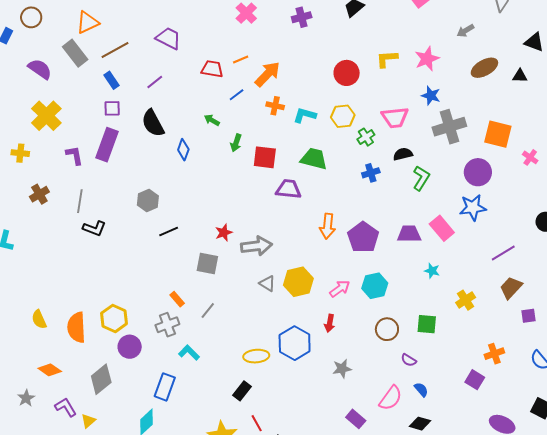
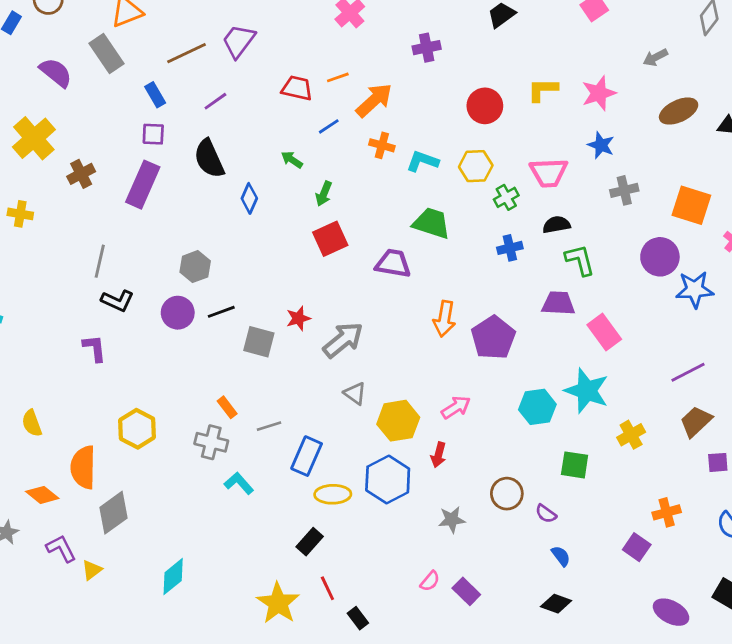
purple cross: (302, 17) -> (427, 48), moved
purple trapezoid: (168, 38) -> (239, 41), turned -84
brown line: (115, 50) -> (187, 53), moved
yellow cross: (46, 116) -> (34, 138), moved
gray cross: (449, 127) -> (624, 190), size x0.6
yellow cross: (20, 153) -> (20, 214), moved
purple L-shape: (74, 155) -> (94, 348), moved
red square: (265, 157) -> (330, 239), moved, turned -35
green L-shape: (421, 178) -> (580, 260), turned -50
brown cross: (39, 194) -> (81, 174), moved
blue star: (473, 208) -> (695, 290), moved
purple trapezoid: (409, 234) -> (558, 303), moved
gray arrow: (256, 246) -> (343, 340), turned -36
gray square: (207, 264) -> (259, 342), moved
cyan star: (432, 271) -> (587, 391), size x2.0
yellow hexagon: (298, 282) -> (398, 421), moved
cyan hexagon: (375, 286) -> (537, 407), moved
gray line: (208, 311) -> (269, 426), turned 30
gray cross: (167, 325) -> (211, 442), turned 30
orange semicircle: (76, 327) -> (83, 467), moved
brown circle: (387, 329) -> (507, 494), moved
purple circle: (130, 347) -> (178, 313), moved
blue rectangle: (165, 387) -> (307, 456), moved
pink semicircle: (391, 398) -> (430, 581), moved, size x0.6

